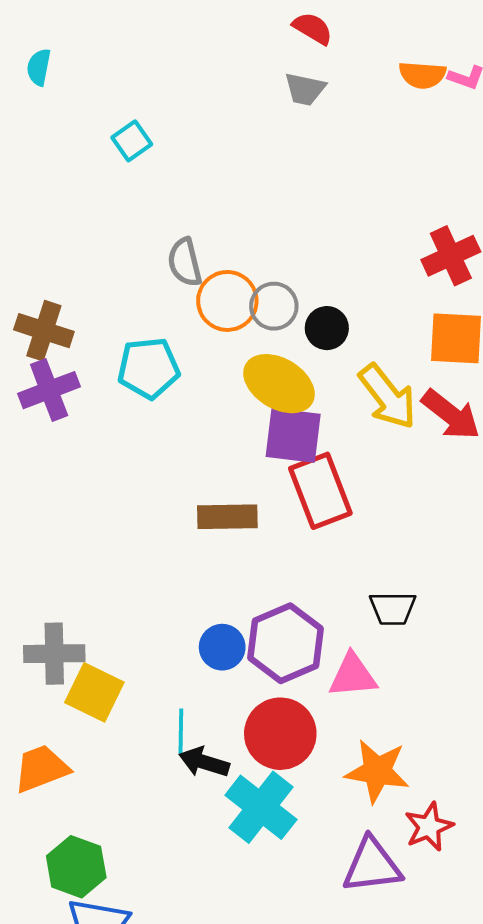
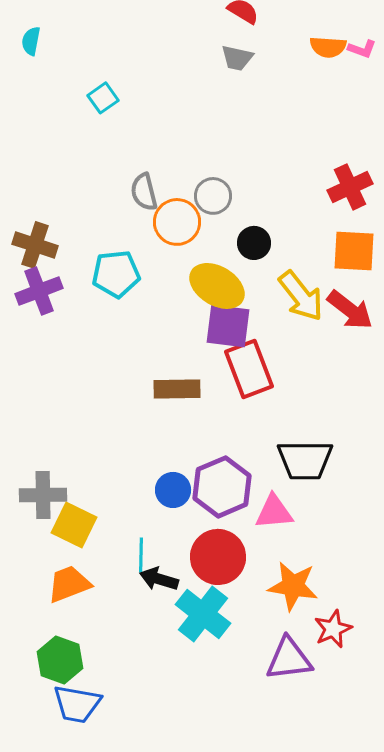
gray circle: (274, 306) -> (213, 196), moved
black trapezoid: (393, 608) -> (305, 460), size x1.5
orange trapezoid: (41, 769) -> (69, 584), moved

